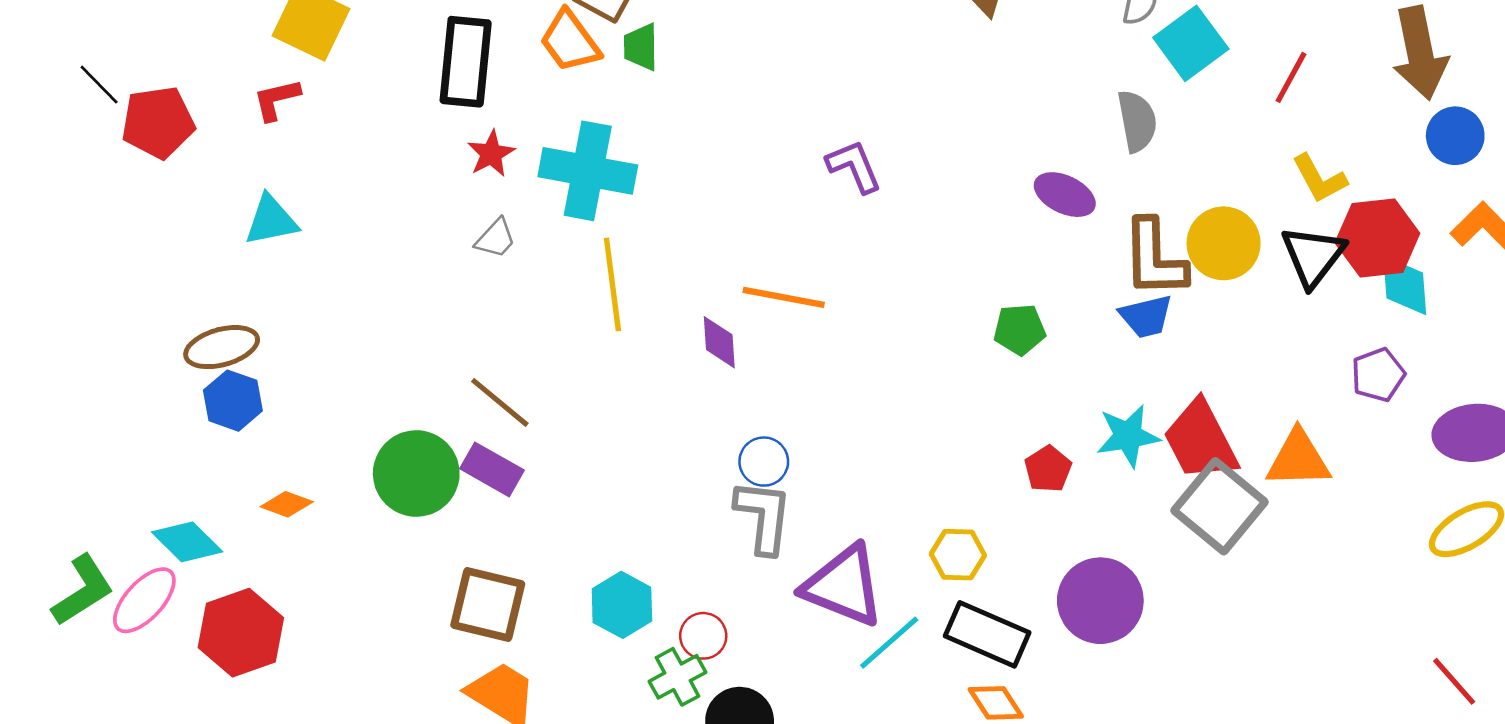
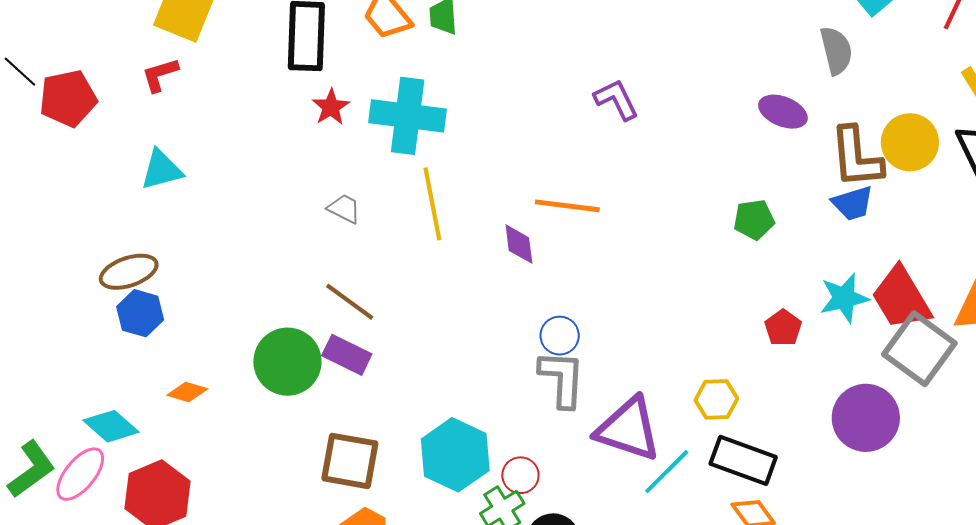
gray trapezoid: (496, 238) -> (344, 209), moved, turned -102
purple circle: (1100, 601) -> (866, 418), moved
cyan hexagon: (622, 605) -> (455, 455), size x1.4

